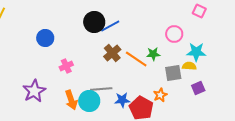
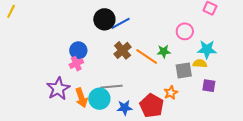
blue circle: (45, 38) -> (78, 50), moved
purple square: (198, 88) -> (209, 86), turned 32
purple star: (34, 91) -> (58, 89), moved
blue star: (122, 100) -> (125, 108), moved

